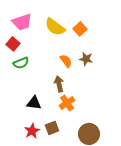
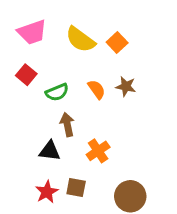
red square: (13, 44) -> (26, 75), moved
green semicircle: (21, 63) -> (57, 92), moved
brown arrow: (59, 84) -> (67, 125), moved
brown square: (52, 128) -> (76, 187), turned 32

